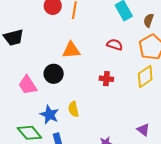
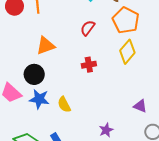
red semicircle: (115, 45) -> (88, 28), turned -56
blue star: (49, 115) -> (39, 99), moved

